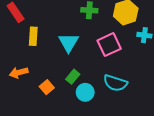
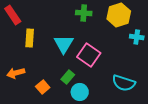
pink square: (109, 45) -> (89, 55), moved, turned -30
cyan semicircle: (115, 83) -> (124, 83), moved

